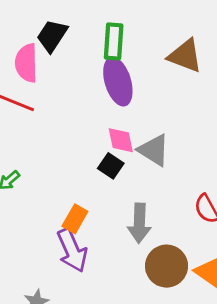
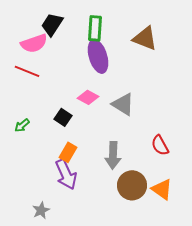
pink semicircle: (26, 63) -> (34, 43), turned -108
pink diamond: (121, 140) -> (88, 97), moved, turned -50
black square: (111, 166) -> (63, 117), moved

